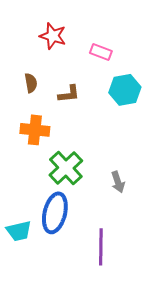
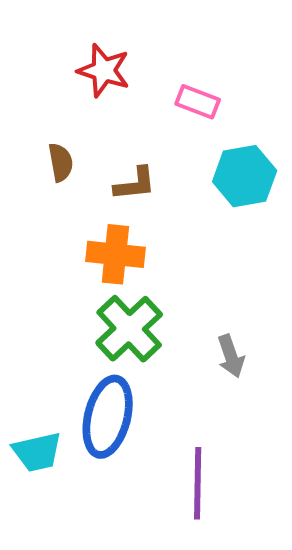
orange cross: (35, 130) -> (115, 254), moved

